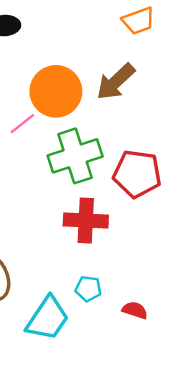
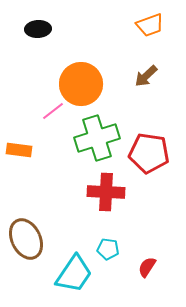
brown arrow: (116, 82) -> (146, 76), moved, size x0.7
red semicircle: (135, 310) -> (147, 267), turned -75

